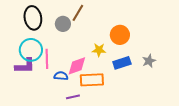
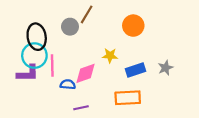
black ellipse: (33, 18) -> (37, 37), moved
orange circle: (120, 35) -> (133, 26), moved
orange rectangle: (92, 80) -> (128, 98), moved

